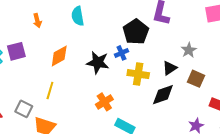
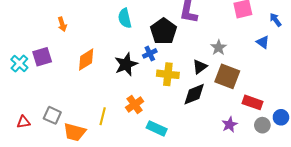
cyan semicircle: (78, 16) -> (125, 18), moved
black star: (98, 62) -> (126, 64), turned -30
brown square: (196, 79) -> (227, 76), size x1.4
yellow line: (50, 91) -> (103, 116), moved

